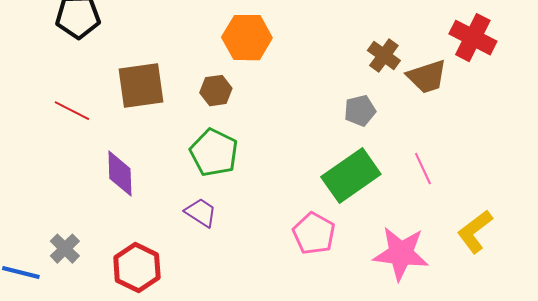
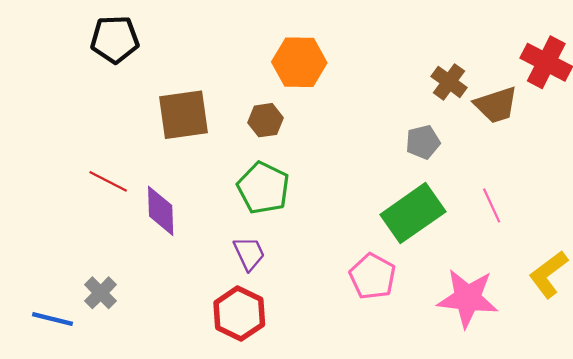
red line: (72, 111) -> (108, 181), moved
purple trapezoid: (201, 213) -> (249, 253), turned 32
red hexagon: (137, 268) -> (239, 314), moved

